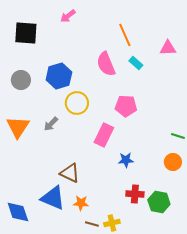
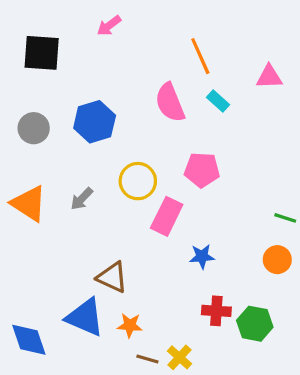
yellow circle: (77, 103) -> (138, 181), moved
orange triangle: (18, 127) -> (29, 204), turned -30
yellow cross: (112, 223) -> (180, 357), turned -35

